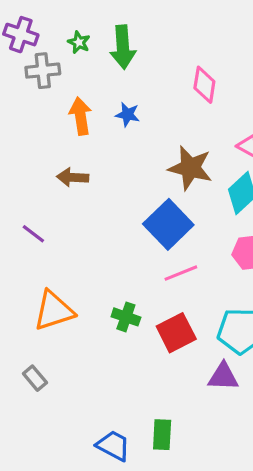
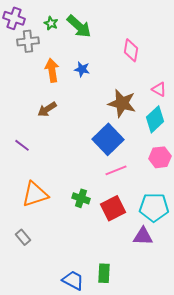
green arrow: (123, 47) -> (79, 26), turned -44
brown arrow: (73, 177) -> (47, 109), turned -36

